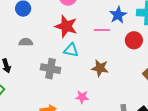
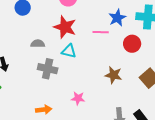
gray semicircle: (26, 42) -> (38, 44), moved
brown star: (100, 68) -> (113, 75), moved

